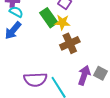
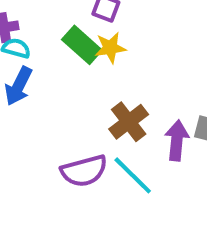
brown cross: (70, 43) -> (129, 122), moved

